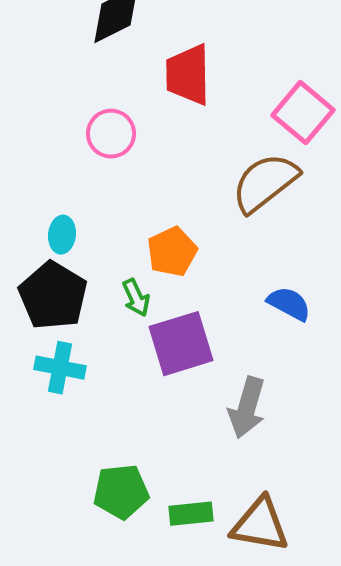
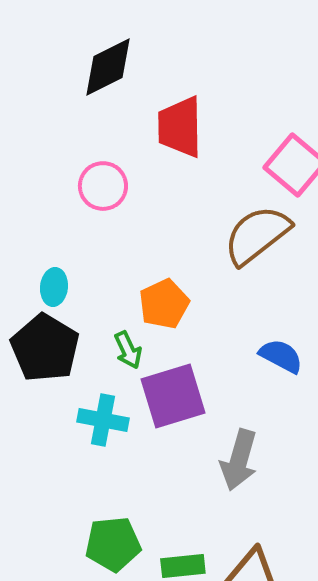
cyan cross: (60, 368) -> (103, 420), moved

